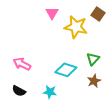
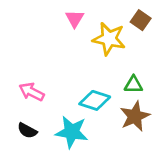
green triangle: (93, 59) -> (133, 85), turned 48
brown star: (94, 81) -> (135, 116), size x1.5
cyan star: (50, 92) -> (72, 132), size x1.6

